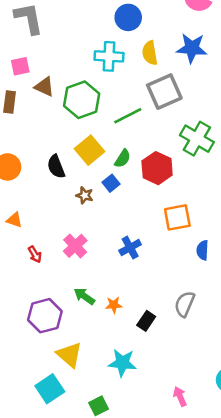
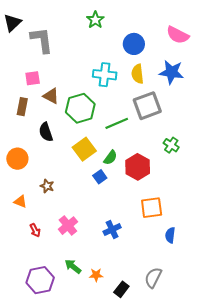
blue circle: (128, 17) -> (134, 44), moved
green cross: (197, 139) -> (171, 145), size x0.6
black semicircle: (56, 167) -> (46, 132), moved
brown star: (85, 195) -> (47, 186), moved

